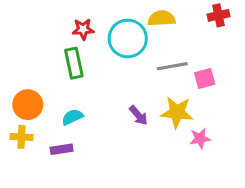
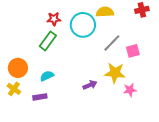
green rectangle: (74, 63) -> (48, 41), turned 48
gray line: (172, 66) -> (112, 43), turned -36
purple arrow: (138, 115) -> (90, 85), moved, turned -72
yellow cross: (22, 137) -> (14, 89), turned 32

